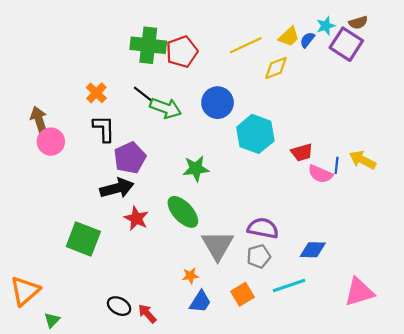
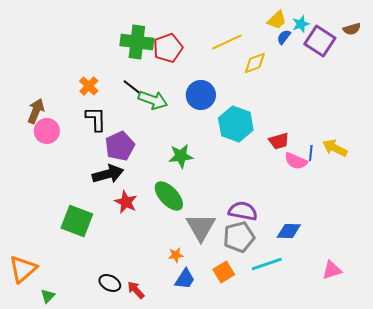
brown semicircle: (358, 23) -> (352, 29), moved
yellow trapezoid: (289, 37) -> (277, 20), moved
brown arrow: (39, 120) -> (36, 111), turned 40
gray pentagon: (259, 256) -> (239, 237), size x1.4
pink triangle: (359, 292) -> (332, 270), size x0.7

